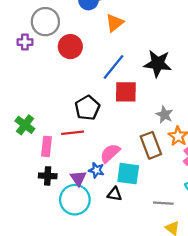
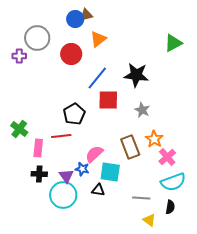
red circle: (70, 47) -> (71, 54), moved
gray star: (164, 115) -> (142, 110), moved

